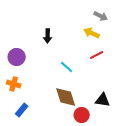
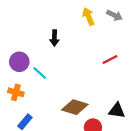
yellow arrow: (92, 33) -> (88, 16), moved, turned 42
cyan line: (67, 67) -> (40, 73), moved
brown diamond: (66, 97) -> (75, 107), turned -55

